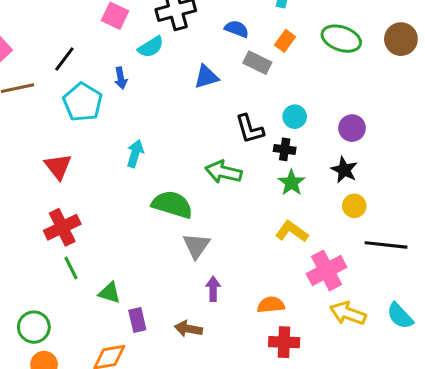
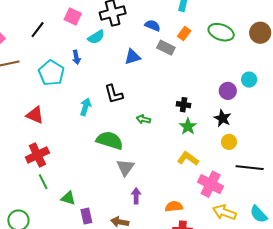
black line: (64, 59) -> (38, 30), moved
cyan circle: (295, 117) -> (249, 80), moved
black L-shape: (250, 129) -> (114, 94), moved
red triangle: (58, 166) -> (35, 115), turned -30
green arrow: (224, 172) -> (143, 119), size x0.6
pink cross: (327, 270) -> (211, 184), turned -35

